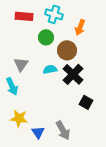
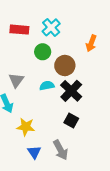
cyan cross: (54, 14) -> (51, 27), turned 30
orange arrow: (80, 27) -> (91, 43), moved
black square: (86, 102) -> (71, 120), moved
yellow star: (19, 118) -> (26, 127), moved

